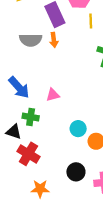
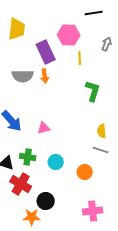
green cross: (31, 117) -> (28, 157), moved
cyan circle: (78, 129) -> (56, 162), moved
black circle: (76, 172) -> (46, 201), moved

